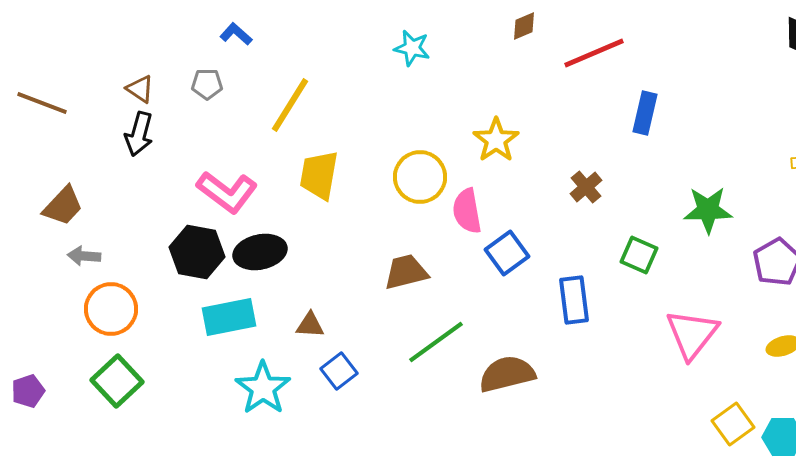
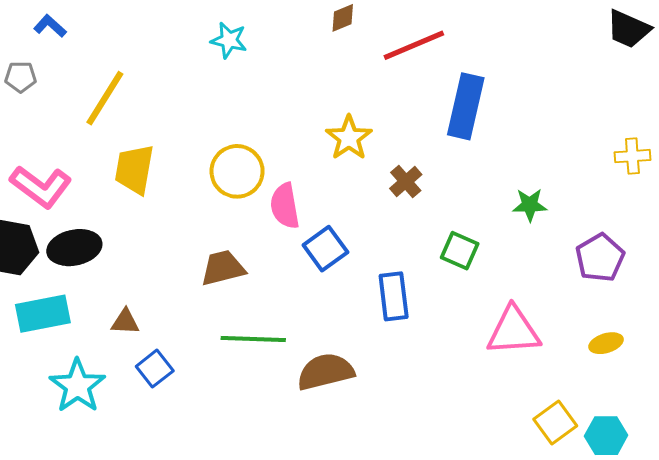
blue rectangle: (645, 113) -> (466, 106), size x1.5
yellow star: (496, 140) -> (349, 138), moved
green star: (708, 210) -> (530, 205), size x0.7
pink triangle: (692, 334) -> (514, 331), turned 48
green line: (436, 342) -> (253, 339), turned 38

